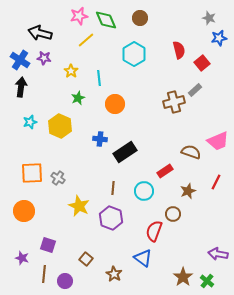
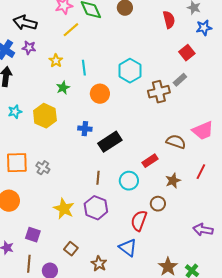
red semicircle: (179, 50) -> (169, 20), moved
cyan hexagon: (134, 54) -> (130, 71), moved
yellow star: (79, 206) -> (64, 209), moved
purple arrow: (218, 254) -> (203, 230), moved

